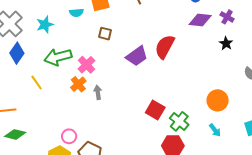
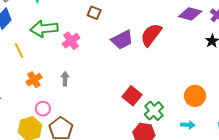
orange cross: (78, 84) -> (34, 80), moved
gray arrow: (98, 92) -> (65, 79), moved
cyan arrow: (215, 130) -> (188, 125), turned -56

